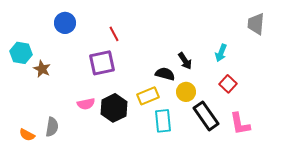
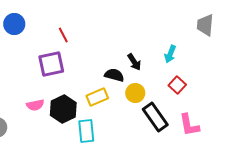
cyan rectangle: (163, 121) -> (86, 131), moved

